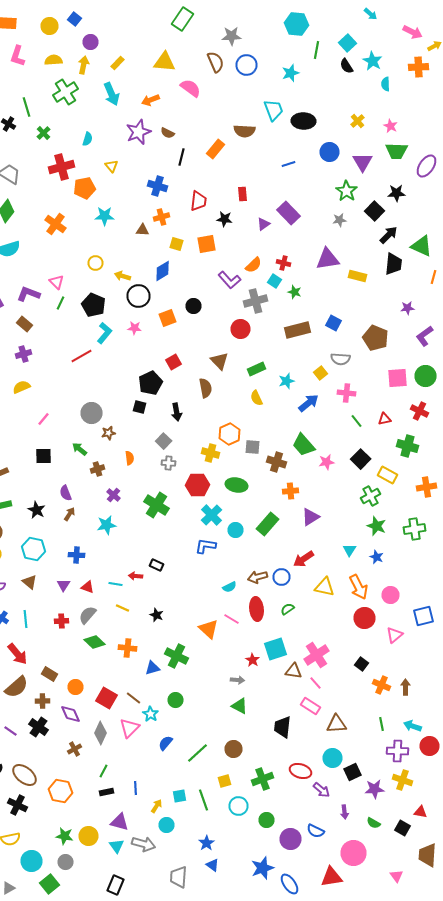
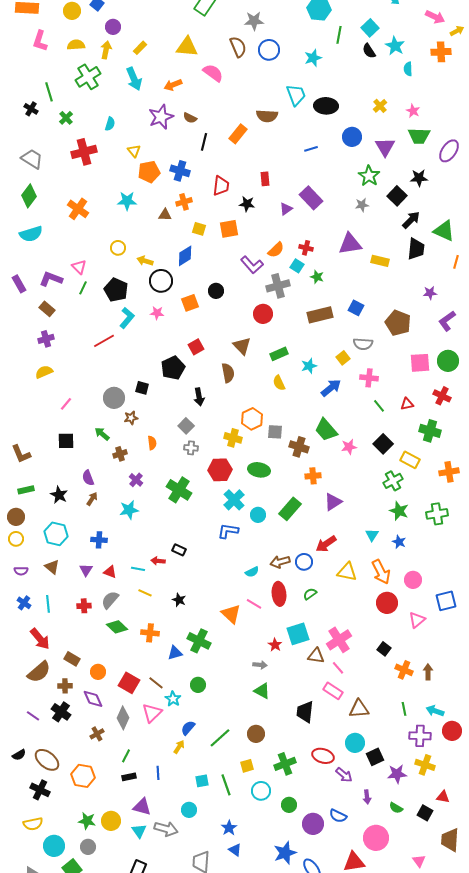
orange pentagon: (84, 188) -> (149, 172), moved
black square: (140, 407) -> (142, 388), moved
yellow arrow: (156, 806) -> (179, 747), moved

